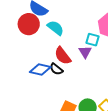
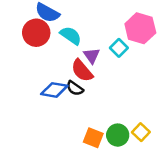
cyan square: (92, 40) -> (119, 48), turned 32
purple triangle: (85, 52) -> (92, 56), moved

